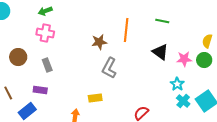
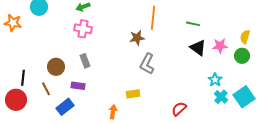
green line: (162, 21) -> (193, 24), moved
orange line: (126, 30) -> (153, 18), moved
brown circle: (18, 57) -> (56, 67), moved
pink star: (184, 59) -> (220, 46), moved

